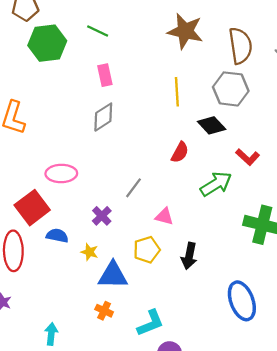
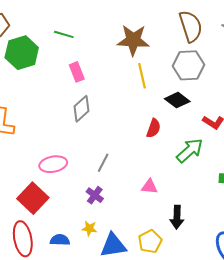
brown star: (185, 31) -> (133, 40), moved
gray line: (134, 188) -> (103, 163), moved
blue semicircle: (57, 236) -> (60, 240), moved
yellow pentagon: (147, 250) -> (150, 242), moved

